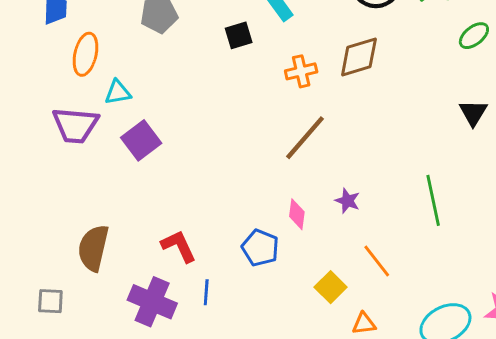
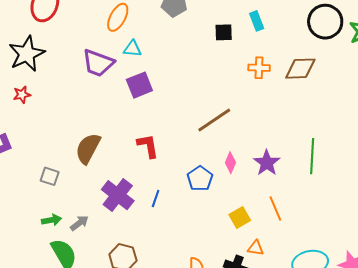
brown line: (305, 138) -> (214, 120), moved
green line: (433, 200) -> (312, 156), moved
purple star: (348, 201) -> (267, 163), size x1.5
red L-shape: (179, 246) -> (148, 146), moved

